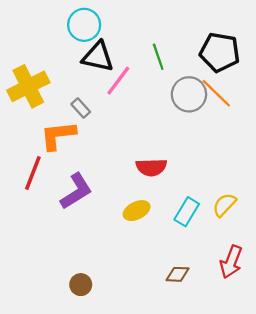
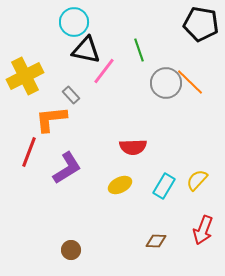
black pentagon: (220, 52) -> (201, 24), moved

